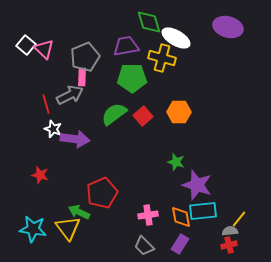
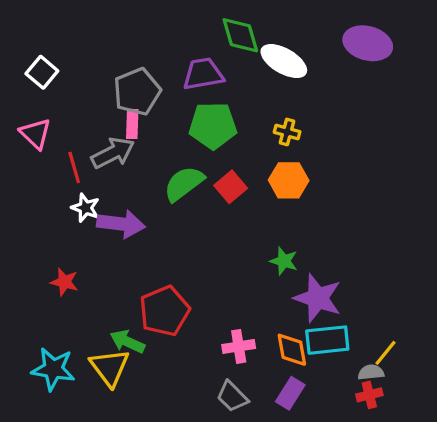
pink triangle: (44, 49) -> (35, 134), moved
yellow cross: (162, 58) -> (287, 132), moved, size x0.6

